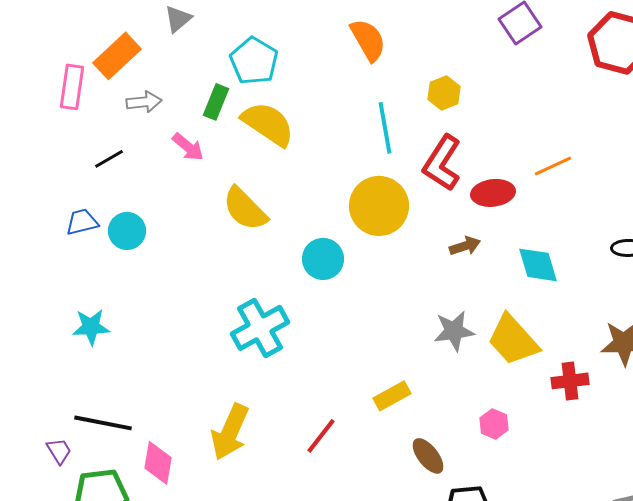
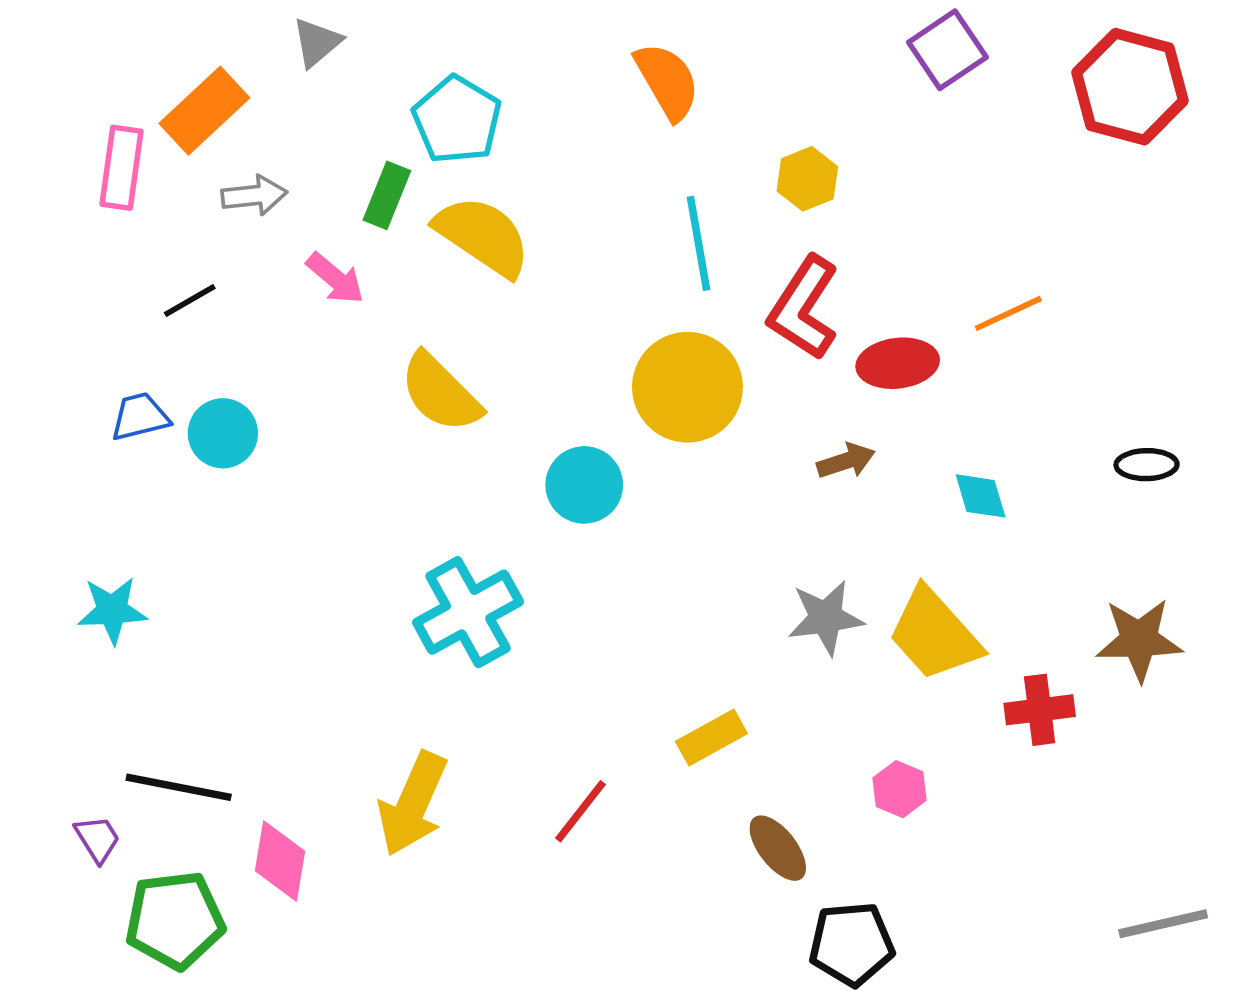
cyan diamond: (538, 265) -> (981, 496), size x0.7
cyan star: (91, 327) -> (112, 610), moved

